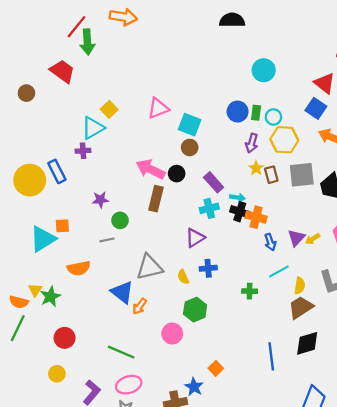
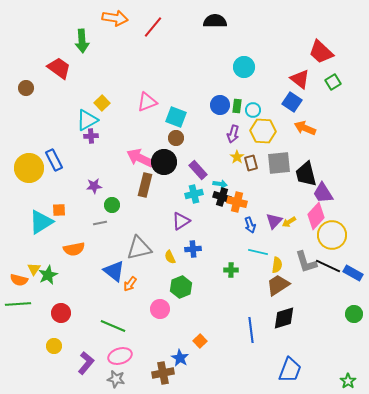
red line: (77, 27) -> (153, 27), moved
purple cross: (83, 151) -> (91, 136), moved
black circle: (177, 174) -> (164, 162), size x1.6
cyan line: (279, 272) -> (258, 252), turned 42
green line: (18, 328) -> (18, 304), turned 60

